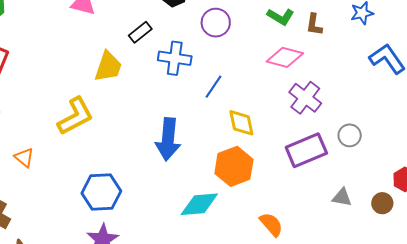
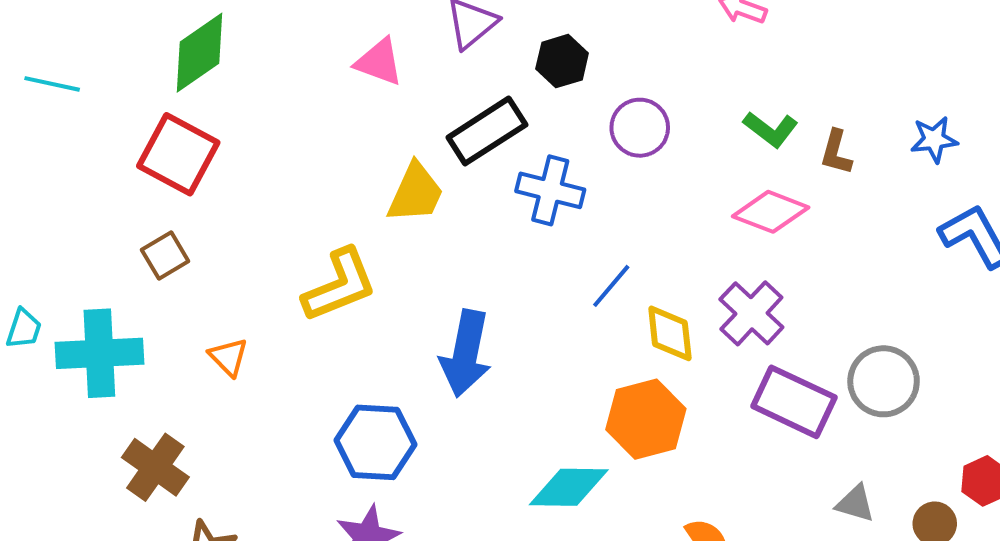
black rectangle: (140, 32) -> (487, 131), size x1.6
blue line: (214, 87) -> (611, 286), moved
purple cross: (305, 98) -> (751, 313), moved
gray circle: (350, 135) -> (884, 381), size x1.5
blue arrow: (168, 139) -> (466, 353), moved
purple rectangle: (306, 150) -> (794, 402), turned 42

